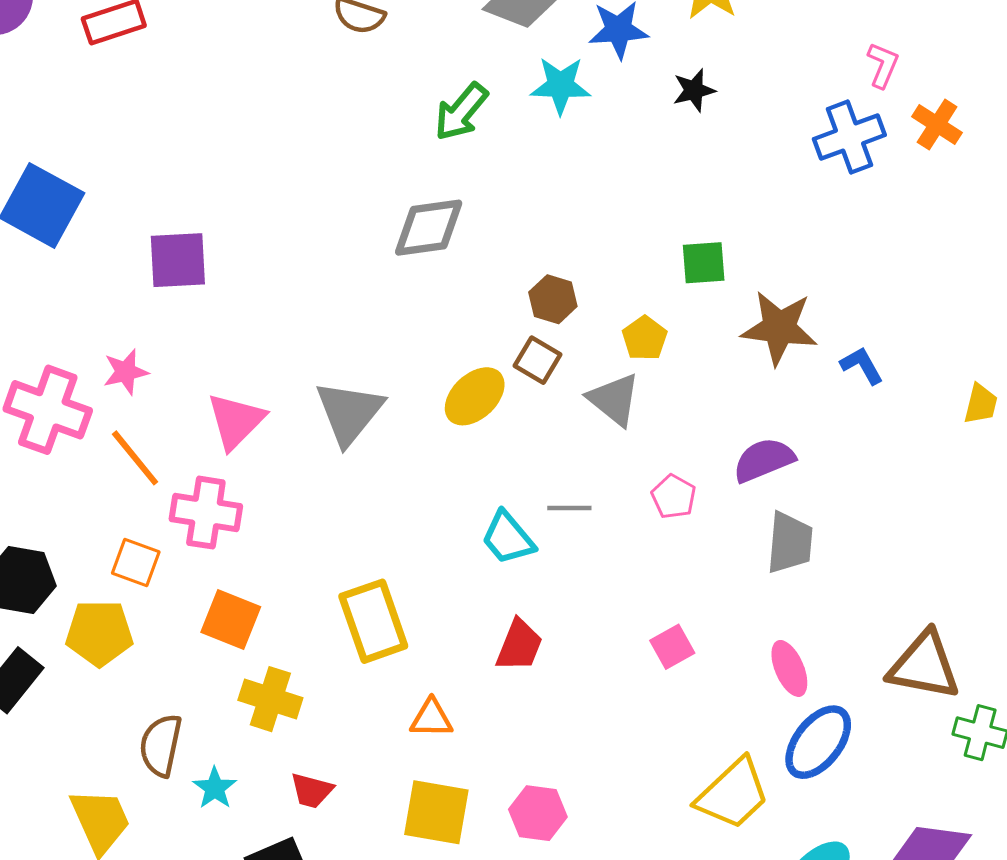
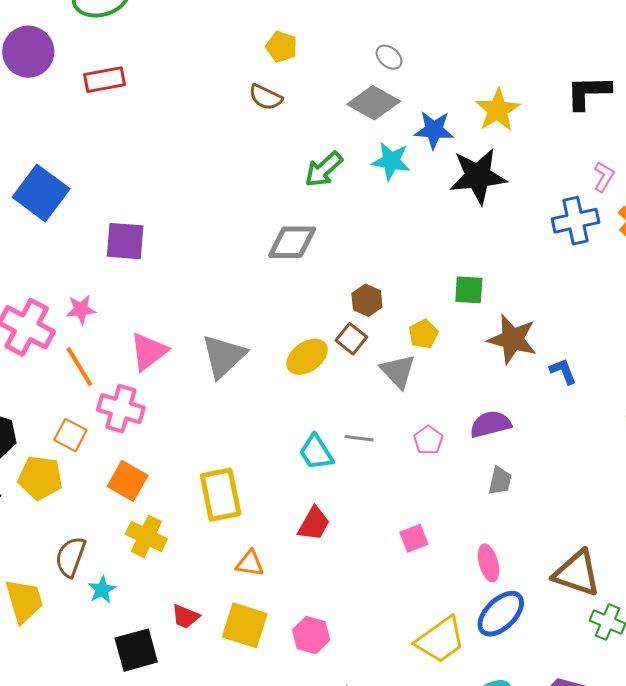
black star: (694, 90) -> (478, 176), size x2.0
gray trapezoid: (790, 543) -> (500, 481), size x0.7
red trapezoid: (312, 791) -> (185, 616), moved

